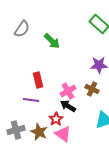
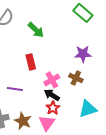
red rectangle: (38, 80) -> (31, 62), moved
red star: (56, 119) -> (53, 108), moved
pink triangle: (63, 134) -> (47, 123), turned 30

